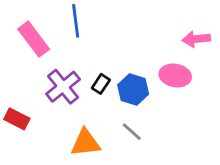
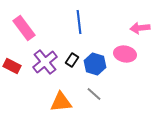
blue line: (76, 21) -> (79, 22), moved
red rectangle: (17, 119) -> (12, 66), moved

